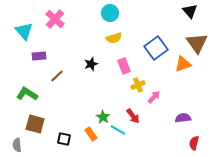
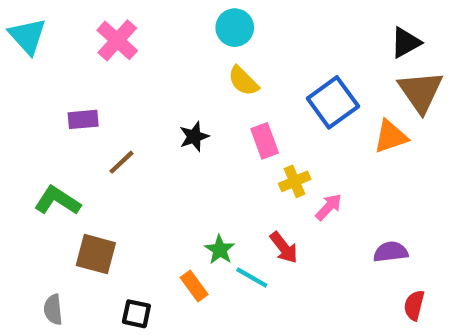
black triangle: (190, 11) -> (406, 43), moved, turned 42
cyan triangle: (24, 31) -> (28, 36), moved
yellow semicircle: (114, 38) -> (243, 81), turned 63
brown square: (35, 124) -> (96, 254), moved
black square: (64, 139) -> (136, 314), moved
gray semicircle: (17, 145) -> (53, 310), moved

